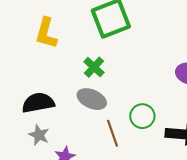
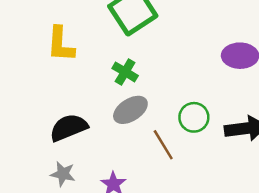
gray ellipse: (92, 99) -> (130, 110), turned -44
gray star: (39, 135) -> (63, 174), moved

